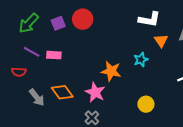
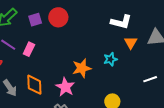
pink rectangle: (54, 55) -> (29, 49), turned -72
orange star: (111, 71) -> (82, 68), turned -30
orange diamond: (62, 92) -> (34, 85), turned 30

